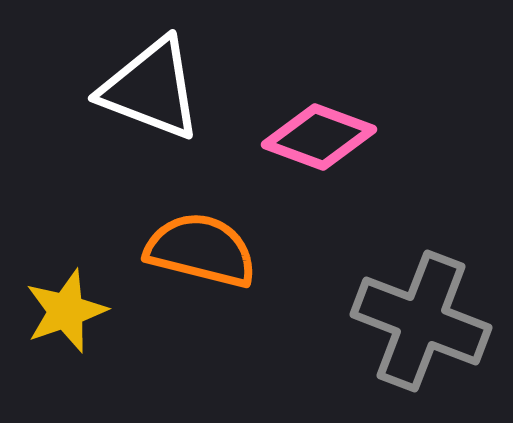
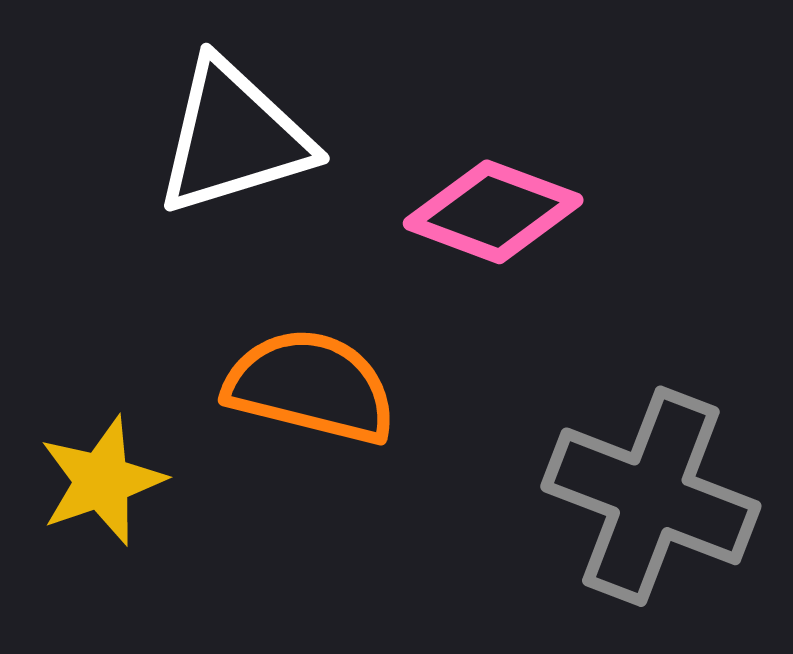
white triangle: (151, 89) -> (233, 138), turned -38

